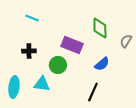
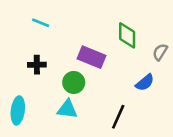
blue semicircle: (102, 64) -> (145, 82), moved
cyan triangle: (42, 84) -> (67, 109), moved

